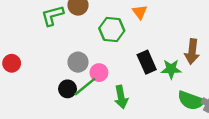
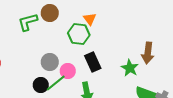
orange triangle: (140, 12) -> (90, 19), moved
black rectangle: (147, 62) -> (93, 62), moved
green star: (171, 69) -> (130, 68), turned 30

